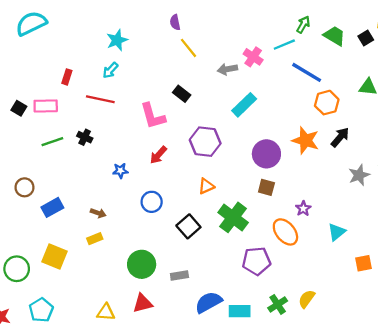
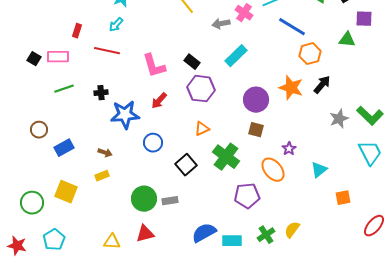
black rectangle: (182, 94) -> (192, 62), moved
black cross: (85, 137) -> (101, 93), moved, turned -32
blue star: (120, 171) -> (125, 115), size x2.0
gray rectangle: (179, 275) -> (170, 201), moved

